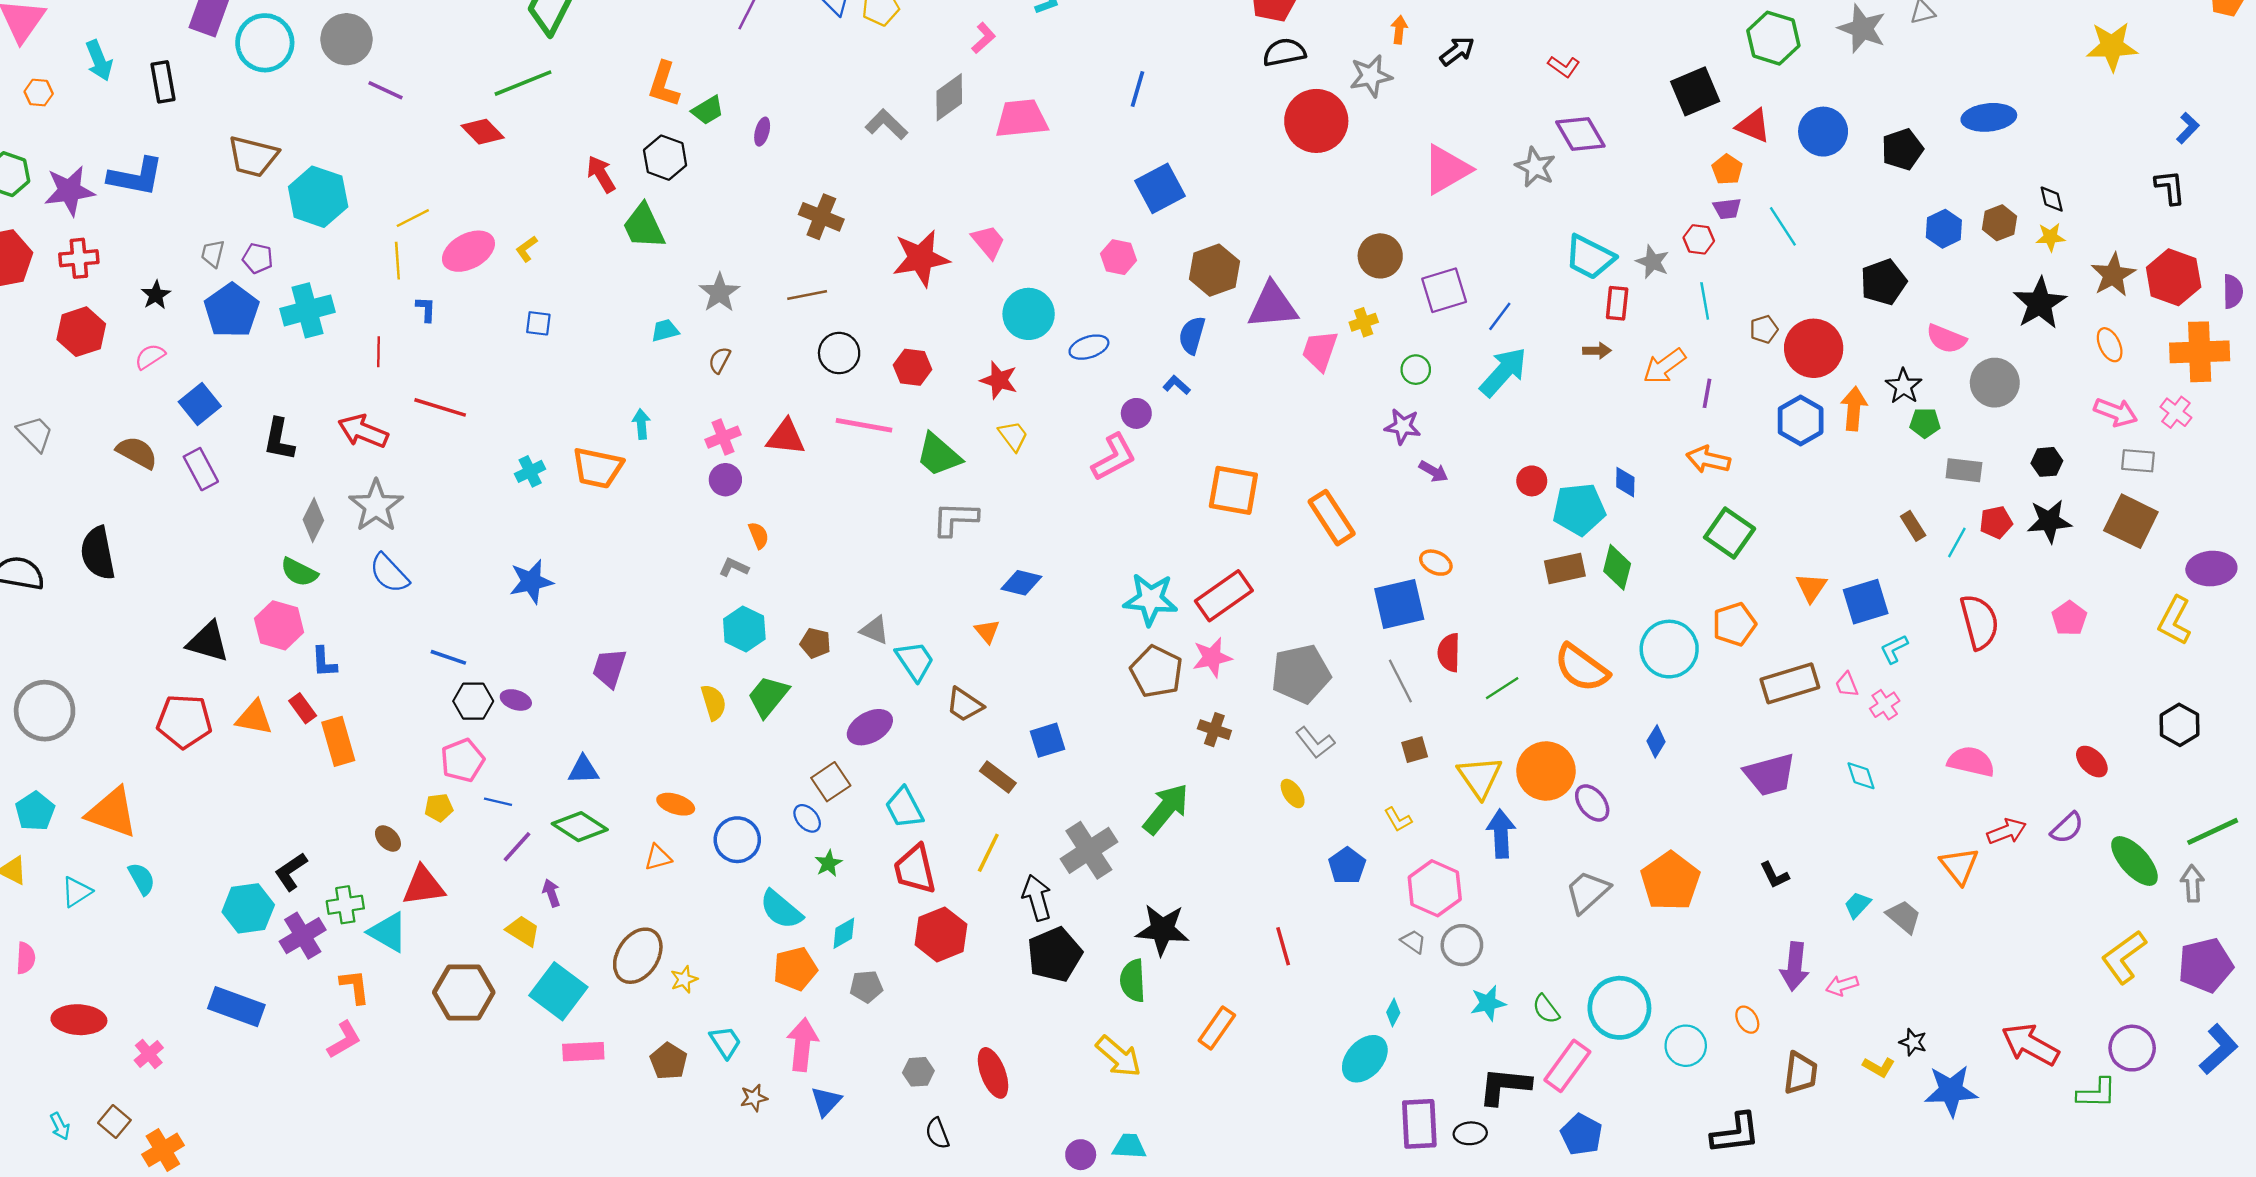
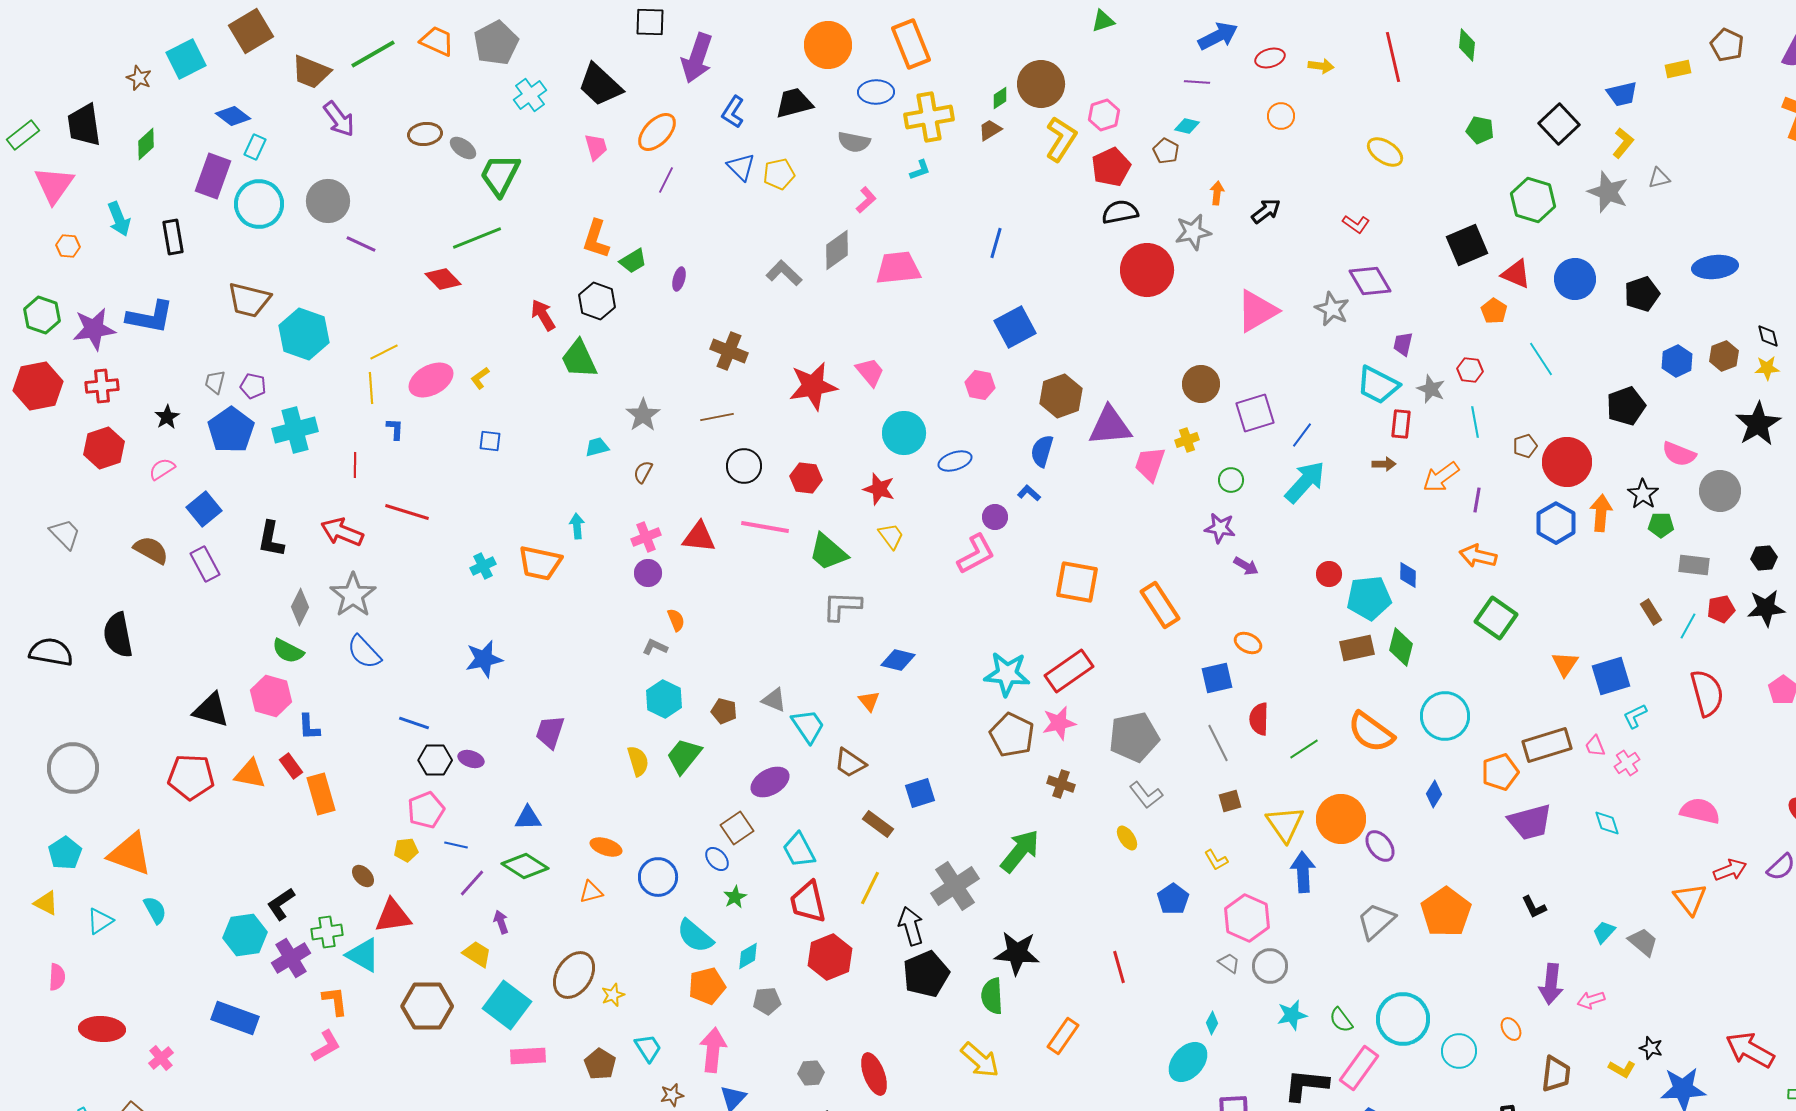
purple trapezoid: (1727, 209) -> (1403, 344), moved, turned 110
blue square: (1399, 604) -> (1217, 678), size x0.7
orange pentagon: (1734, 624) -> (1500, 772), moved

